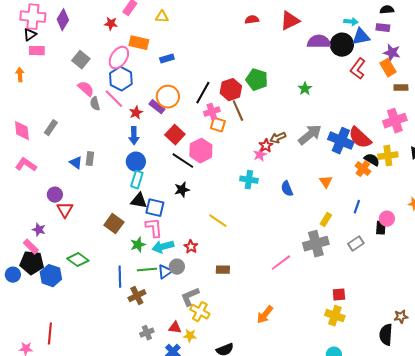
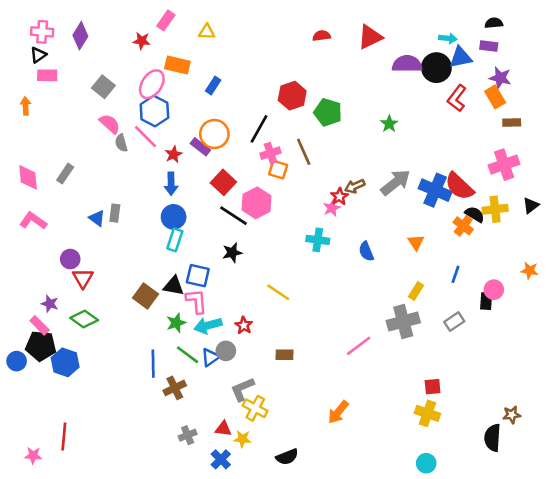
pink cross: (33, 17) -> (42, 32), size x0.7
blue rectangle: (167, 59) -> (213, 85), turned -40
red hexagon: (231, 90) -> (292, 96), moved
black triangle: (139, 201) -> (174, 286), moved
green diamond: (78, 260) -> (84, 319), moved
green line: (147, 270) -> (188, 355), turned 42

